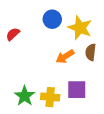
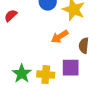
brown semicircle: (91, 52) -> (84, 46), moved

